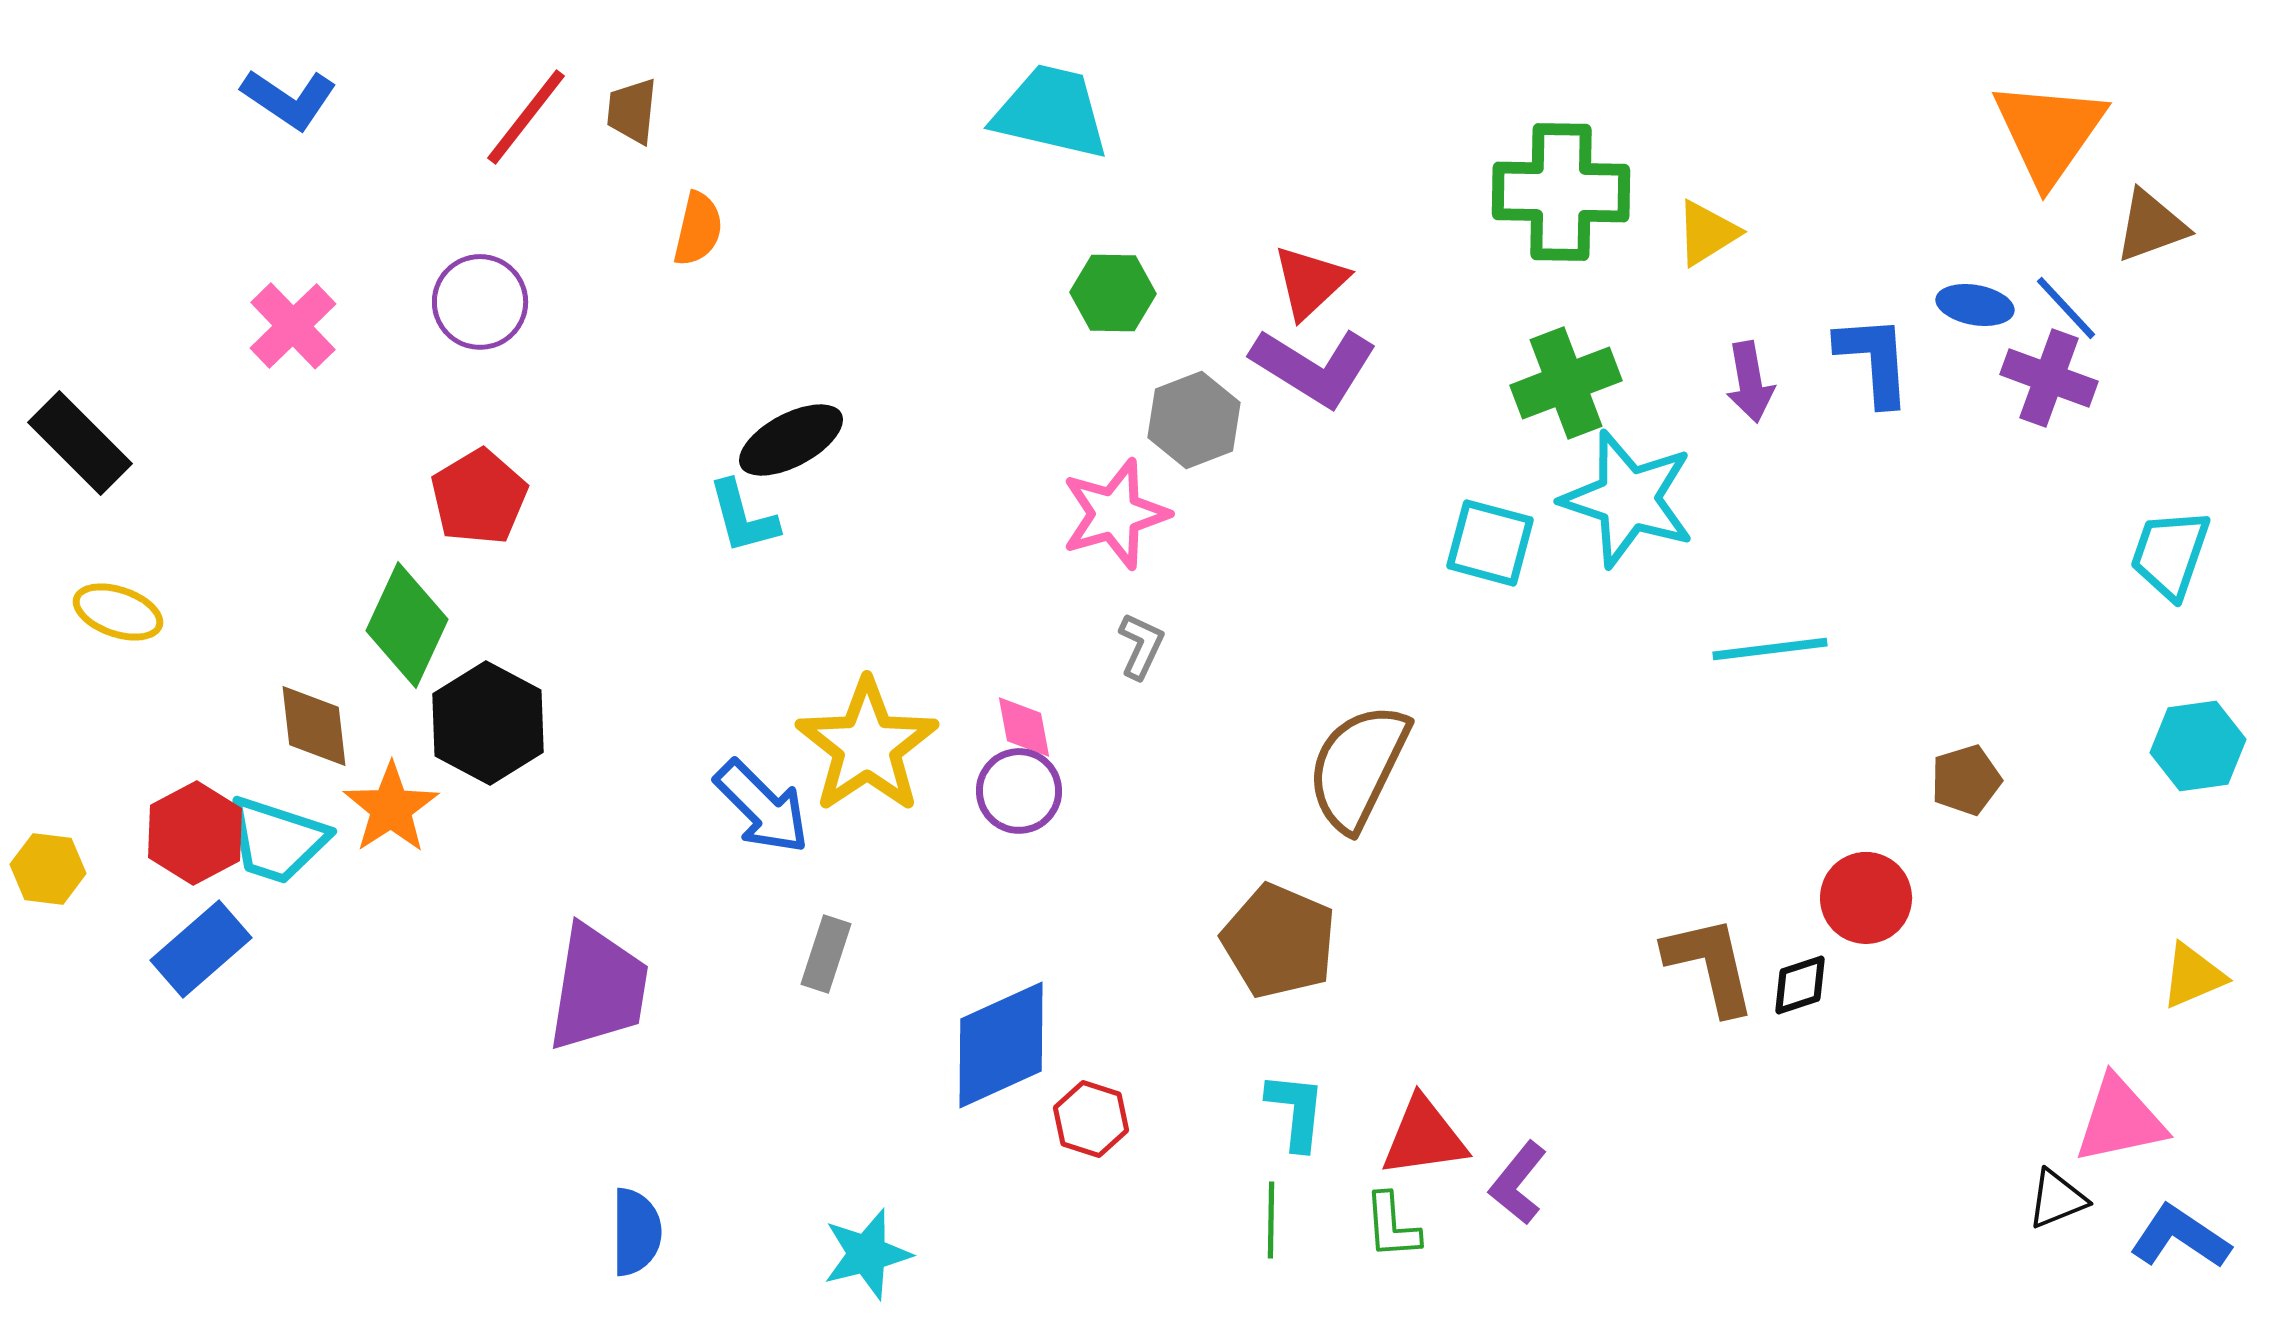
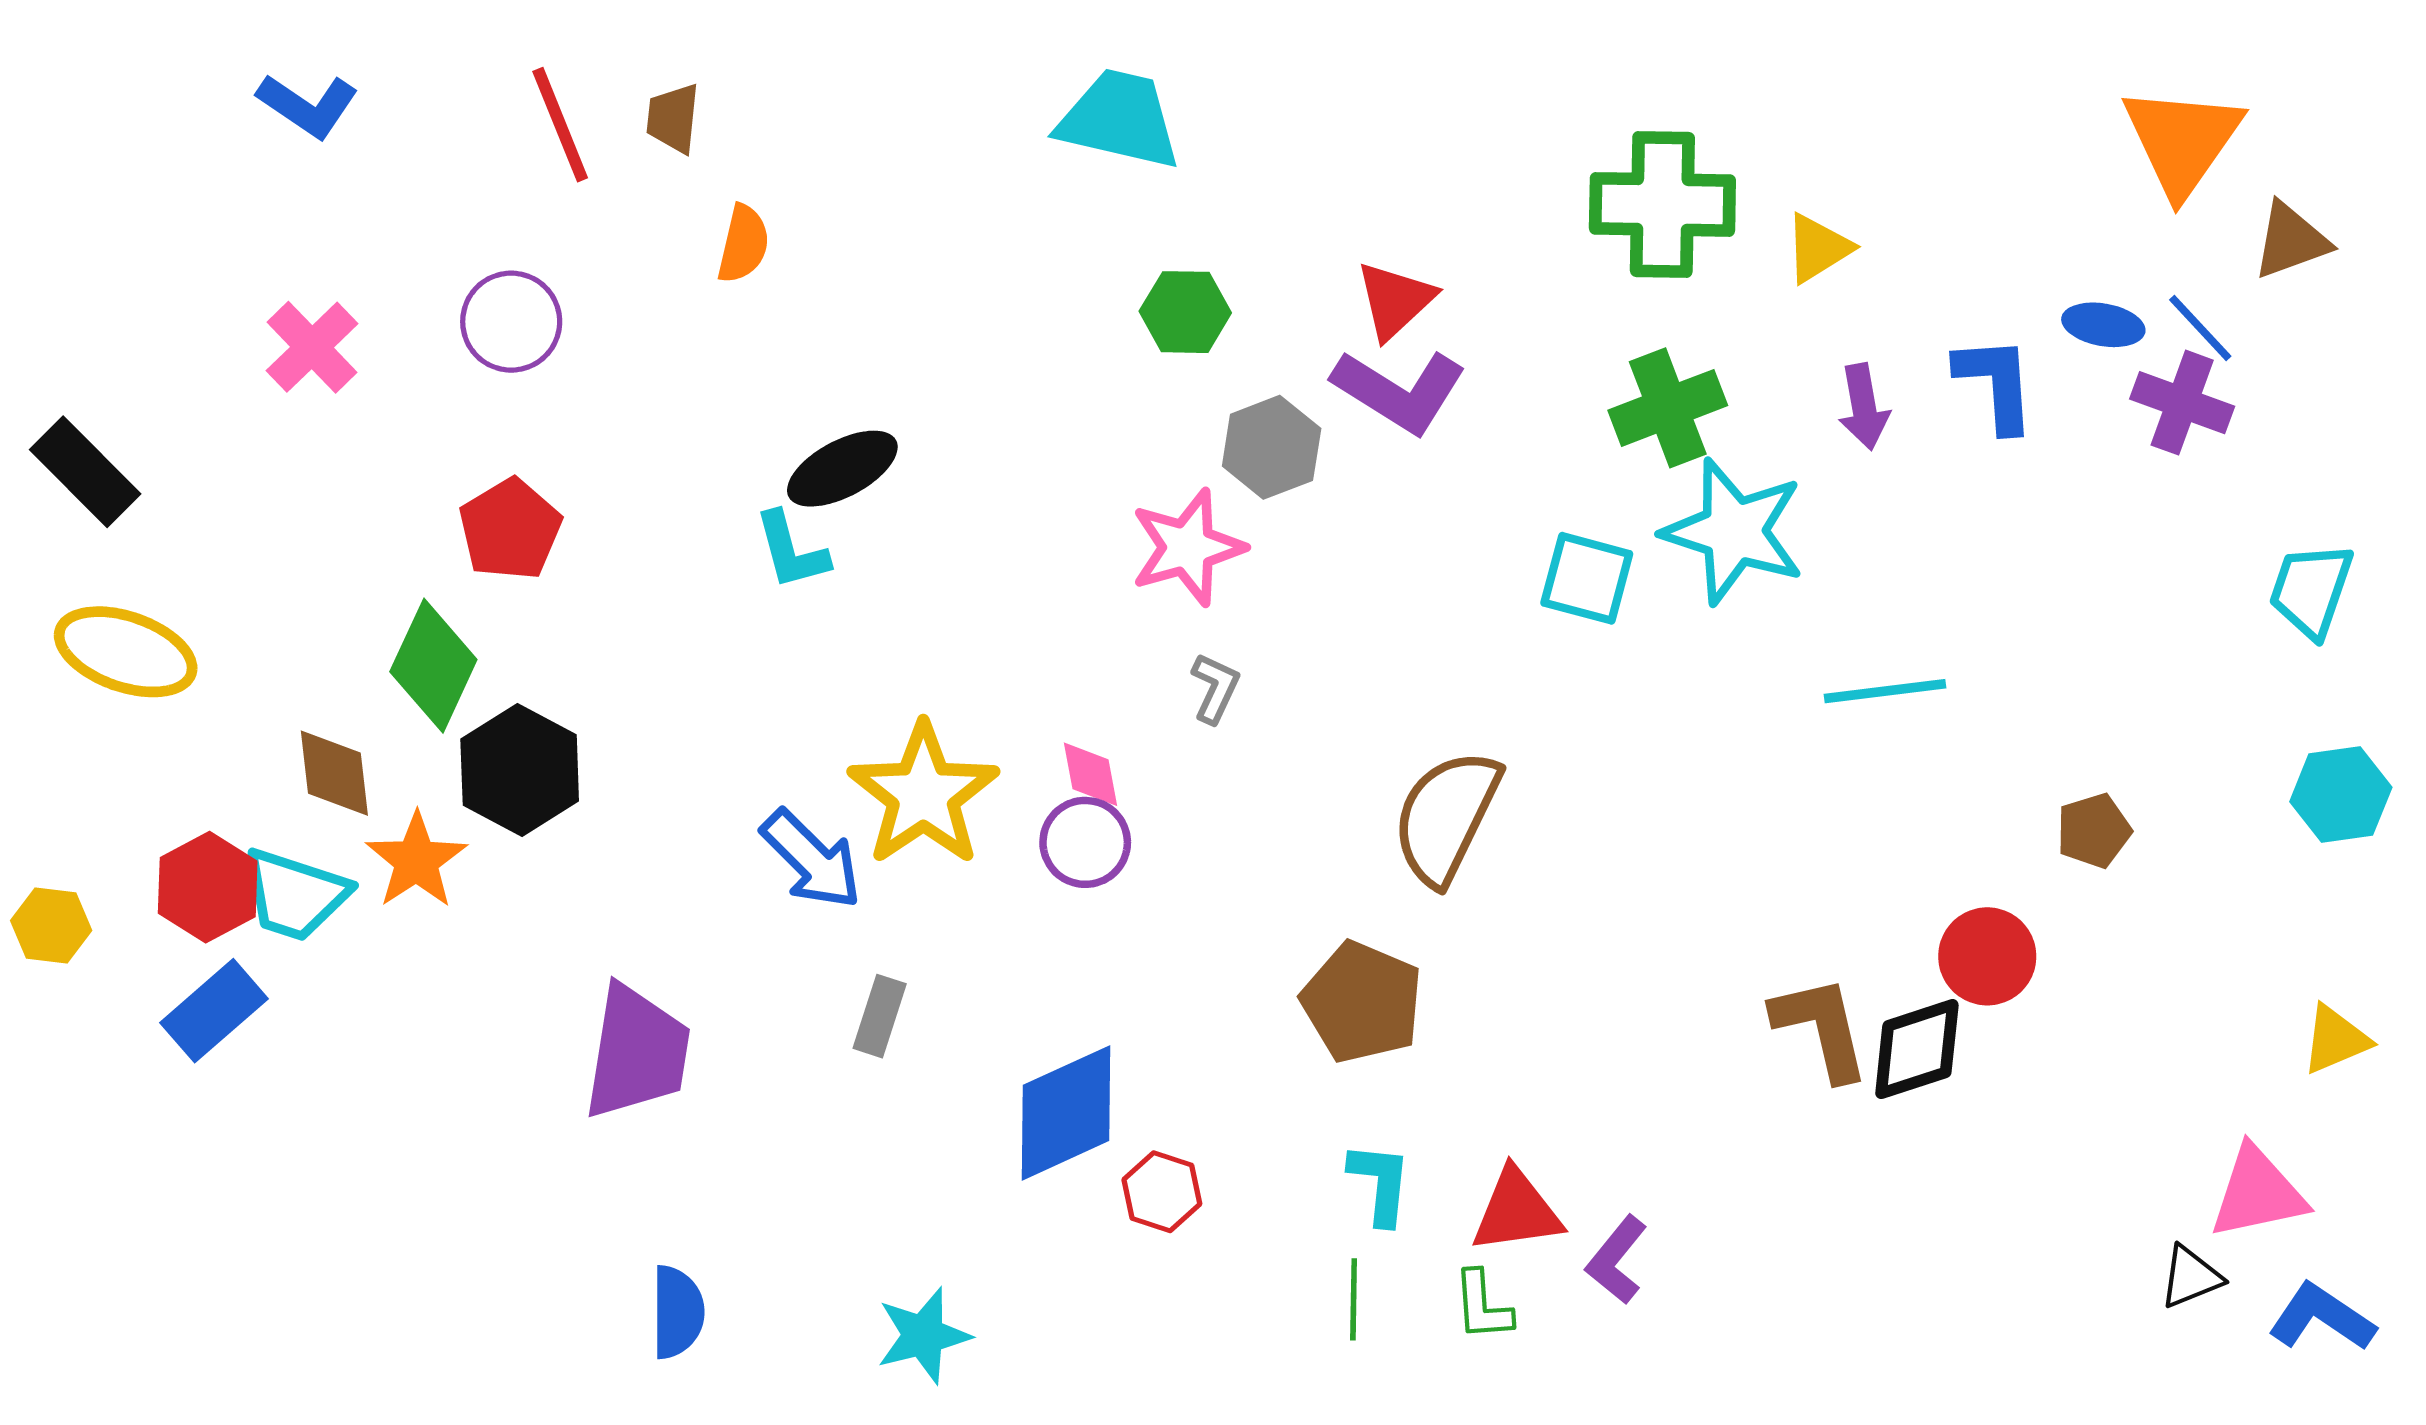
red line: (526, 117) -> (560, 125), turned -60
yellow ellipse: (118, 612) -> (126, 652), size x1.5
black diamond: (1800, 985) -> (1917, 1049), size x1.6

